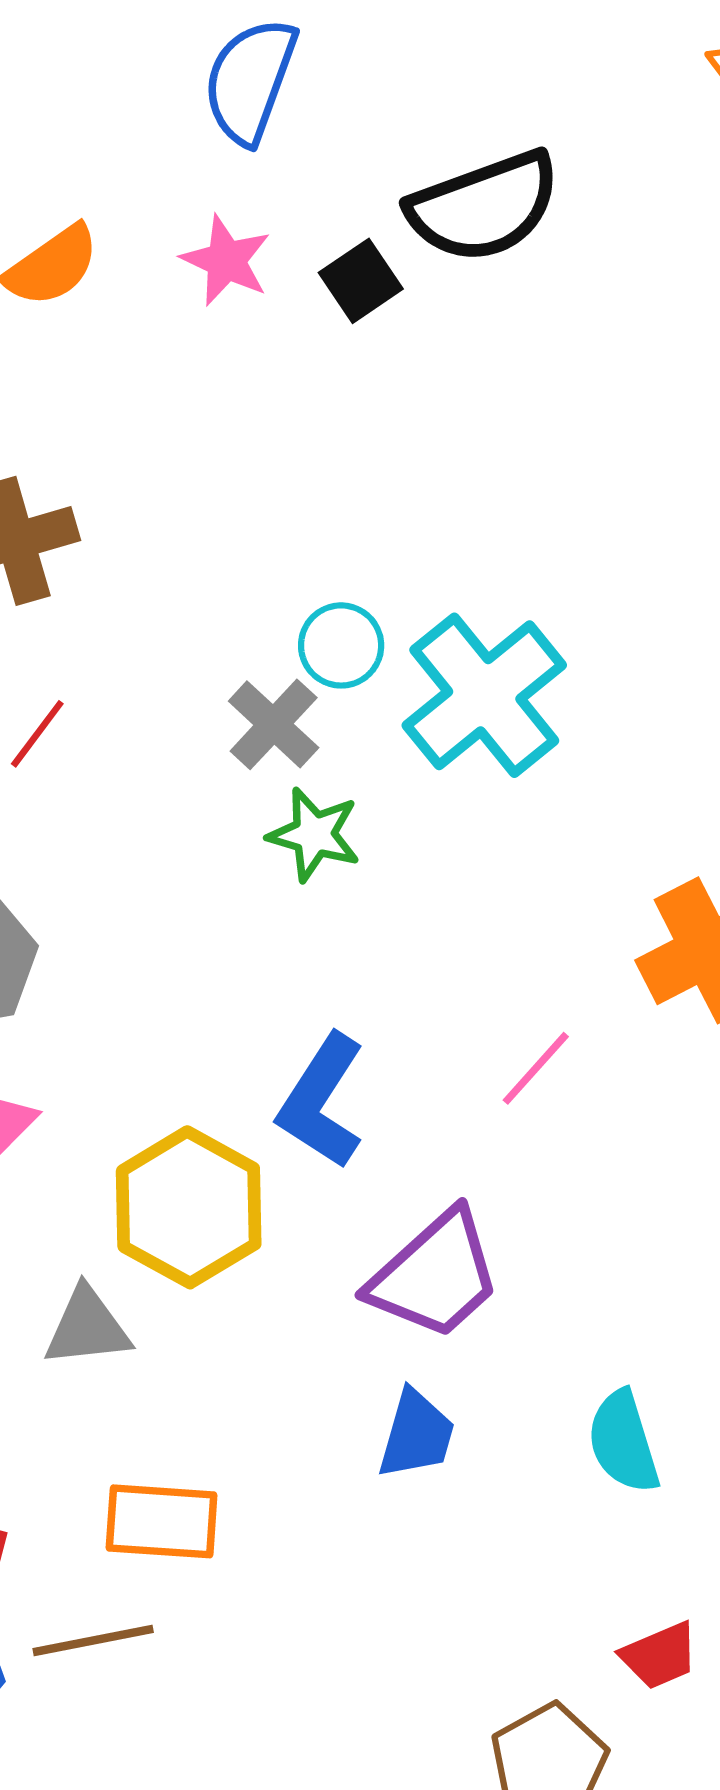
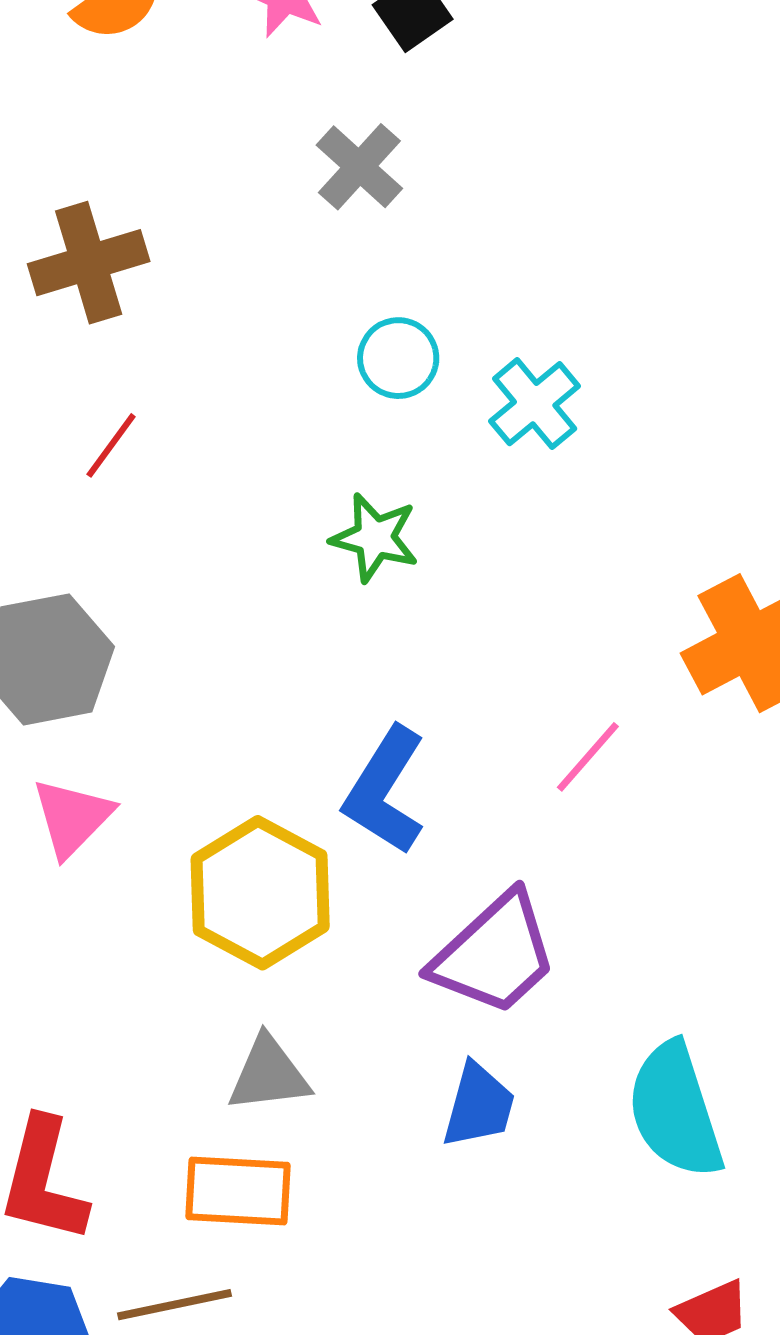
cyan cross: (484, 695) -> (535, 404), size x0.6
gray cross: (274, 724) -> (359, 167), moved
gray triangle: (87, 1327) -> (269, 1074), moved
cyan semicircle: (623, 1442) -> (675, 1110), size x1.4

